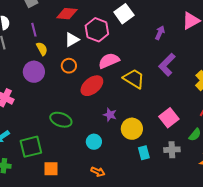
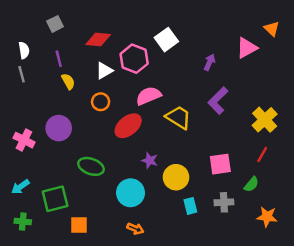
purple circle: (34, 72) -> (59, 128), moved
pink square: (169, 118) -> (220, 164), turned 30
cyan circle: (94, 142) -> (131, 193), size x1.5

